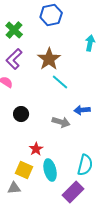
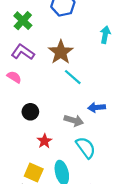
purple L-shape: (14, 59) -> (23, 52), turned 80
red star: (36, 149) -> (44, 141), moved
cyan semicircle: (85, 165) -> (86, 148), moved, turned -50

